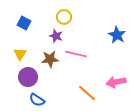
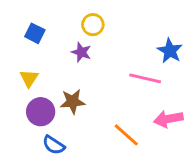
pink line: (76, 54) -> (145, 78), moved
brown star: (50, 59) -> (73, 102), moved

